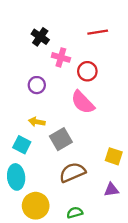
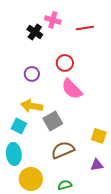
pink cross: (61, 57) -> (53, 20), moved
red circle: (87, 71) -> (65, 63), moved
yellow arrow: (37, 122) -> (32, 106), size x1.5

